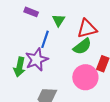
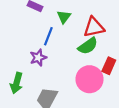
purple star: (37, 60) -> (38, 58), size x0.7
green arrow: (19, 67) -> (17, 83), moved

